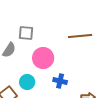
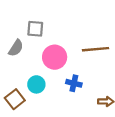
brown line: (80, 36) -> (95, 49), moved

